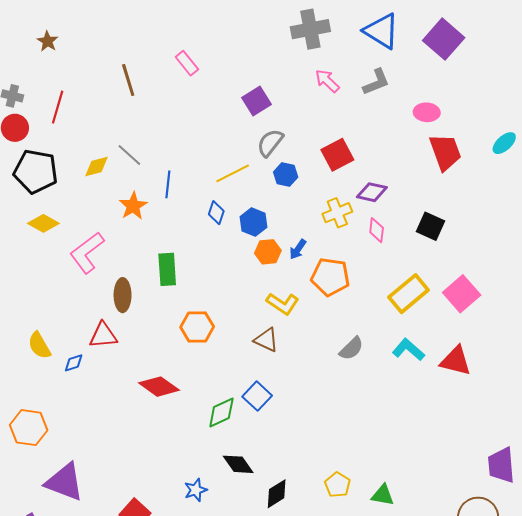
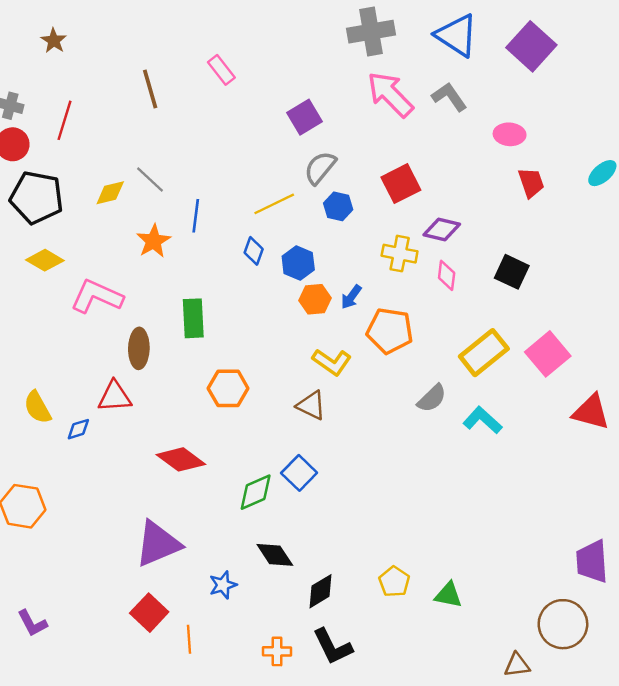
pink arrow: (327, 81) -> (390, 94), size x1.6
gray L-shape: (376, 82) -> (449, 97), turned -104
red trapezoid: (445, 152) -> (531, 183), size x0.7
yellow cross: (337, 213) -> (400, 254), turned 32
pink L-shape: (87, 253) -> (97, 296), turned 60
gray semicircle: (351, 349) -> (432, 398), moved
red triangle: (456, 361) -> (591, 412), moved
purple triangle: (64, 482) -> (158, 544), moved, turned -45

